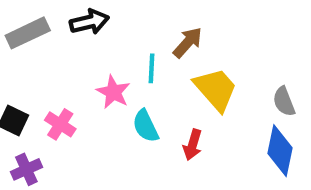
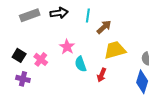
cyan line: (152, 68) -> (88, 16), moved
yellow trapezoid: (216, 89) -> (115, 50), turned -70
purple cross: (26, 169) -> (23, 79), turned 32

